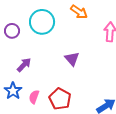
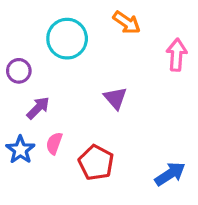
purple circle: (12, 31) -> (19, 71), moved
pink semicircle: (34, 97) -> (54, 143), moved

